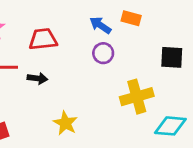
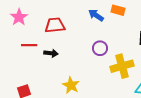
purple circle: (103, 53) -> (100, 48), moved

